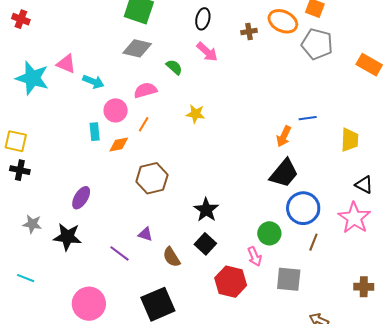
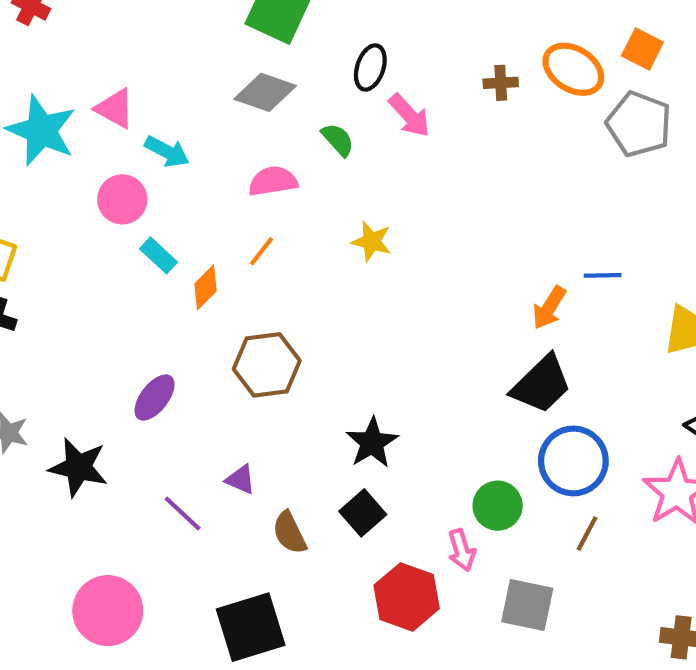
black ellipse: (203, 19) -> (370, 67), moved
pink circle: (116, 110) -> (122, 199), moved
cyan rectangle: (95, 132) -> (158, 255), turned -48
orange diamond: (119, 144) -> (206, 287), turned -40
purple ellipse: (81, 198) -> (155, 397), moved

